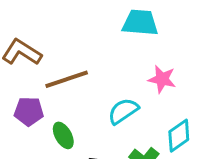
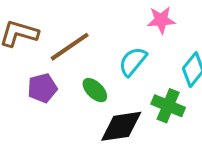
green ellipse: (63, 135) -> (95, 90), moved

